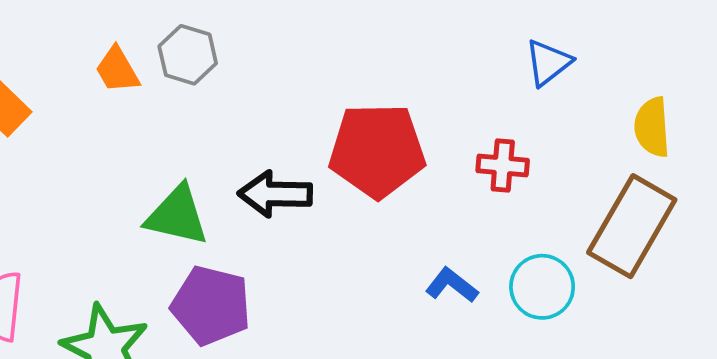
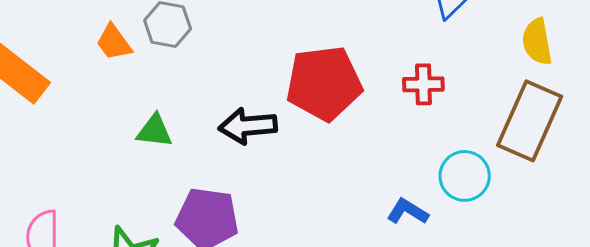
green triangle: (177, 216) -> (154, 131), moved, size x0.7
blue L-shape: (452, 285) -> (408, 212), moved

